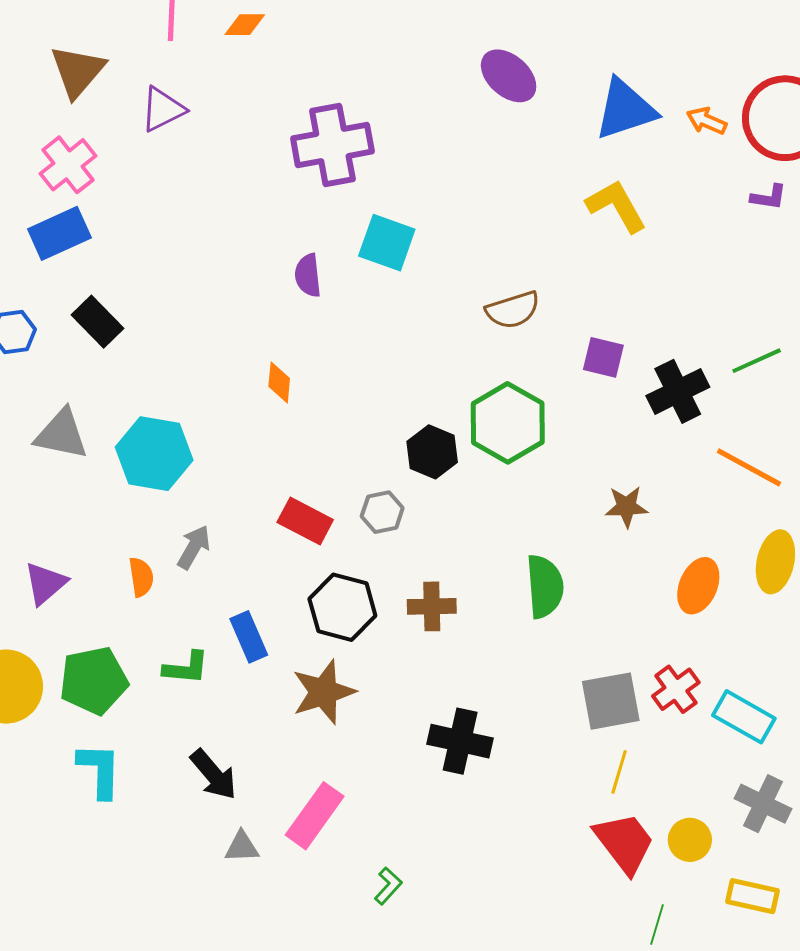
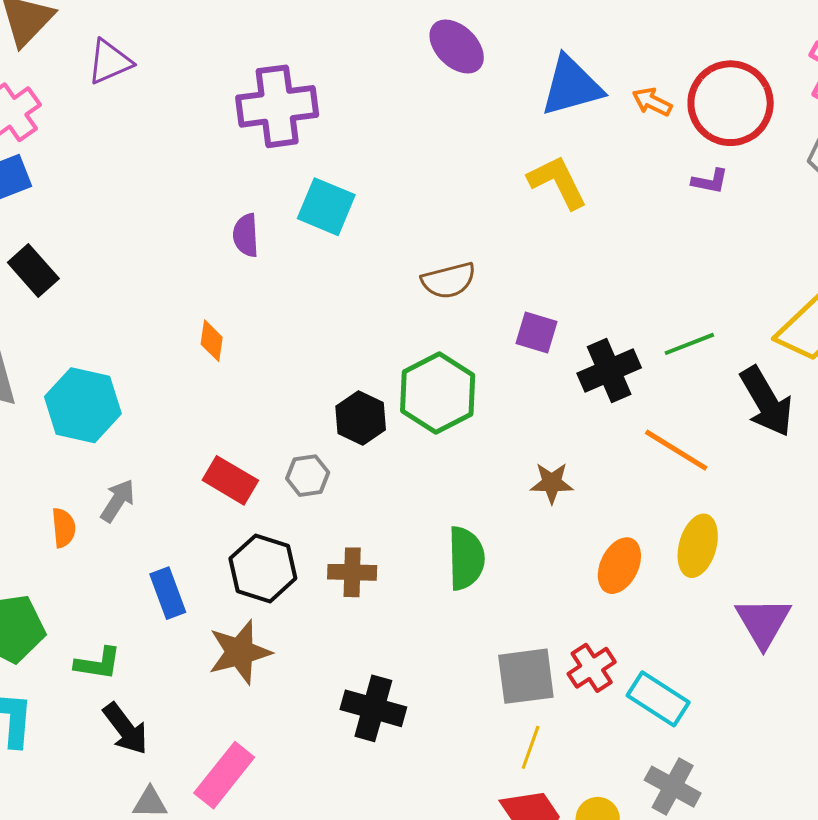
green L-shape: (186, 668) -> (98, 663), moved

